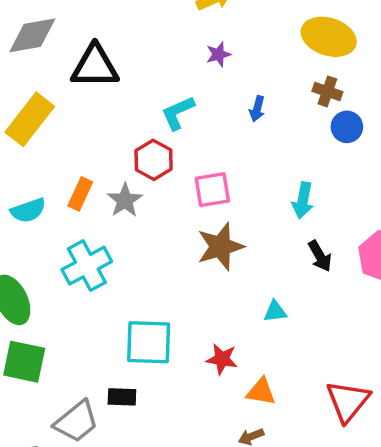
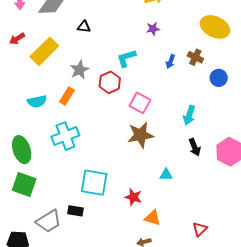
black triangle: (95, 66) -> (84, 27), size x0.5
brown cross: (327, 91) -> (195, 57), moved
pink square: (212, 190) -> (140, 103), turned 30
gray star: (125, 200) -> (80, 70), moved
red triangle: (348, 401) -> (200, 229), size x0.6

